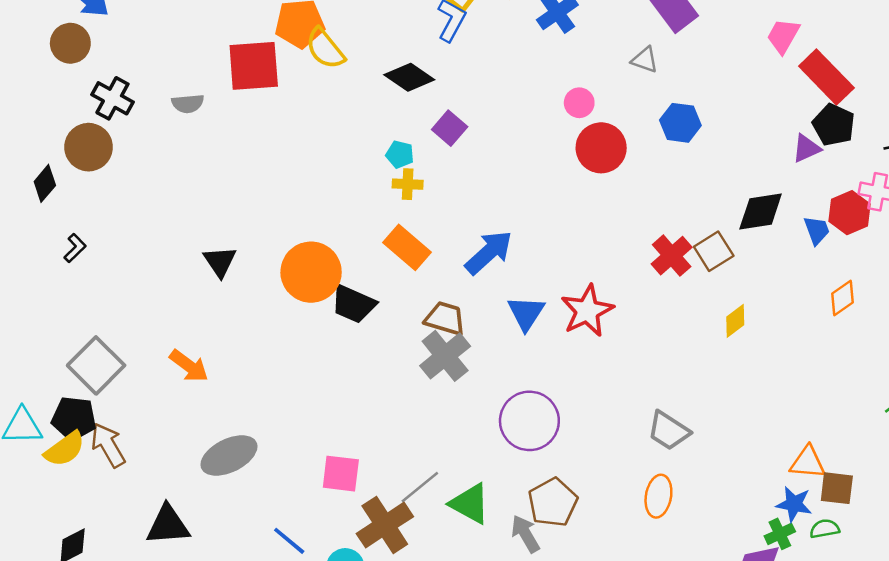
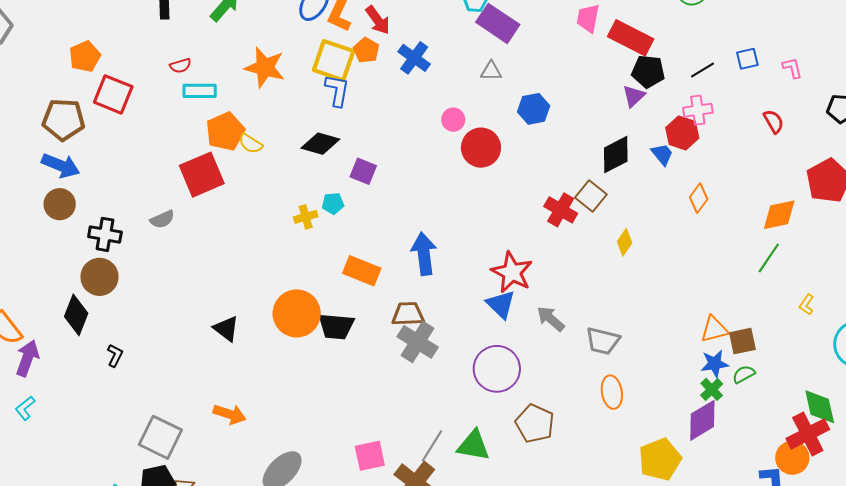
yellow semicircle: (325, 49) -> (251, 144), size x0.7
black diamond: (45, 183) -> (76, 315), size x1.4
yellow cross: (408, 184) -> (306, 217), moved
blue arrow: (489, 252) -> (424, 254), turned -36
blue triangle: (526, 313) -> (501, 304), moved
gray arrow: (525, 534) -> (551, 319), moved

